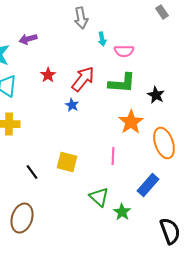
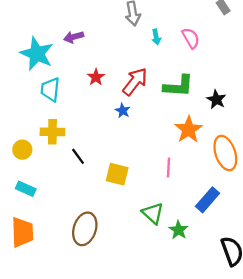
pink semicircle: (124, 51) -> (191, 38), moved, turned -120
black line: (32, 172) -> (78, 156), moved
brown ellipse: (22, 218) -> (85, 229), moved

